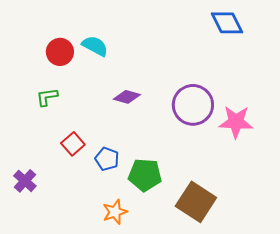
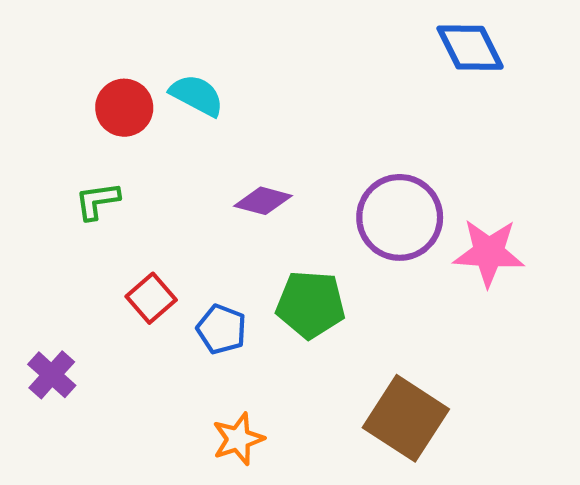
green pentagon: (145, 175) -> (311, 304), moved

